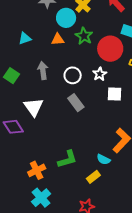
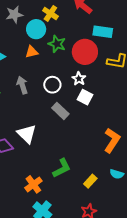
white square: (114, 94) -> (85, 97), moved, turned 35
white triangle: (34, 107) -> (27, 134), moved
cyan semicircle: (103, 159) -> (117, 174), moved

